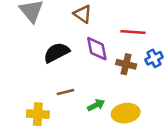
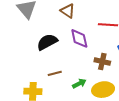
brown cross: (126, 64) -> (102, 61), moved

